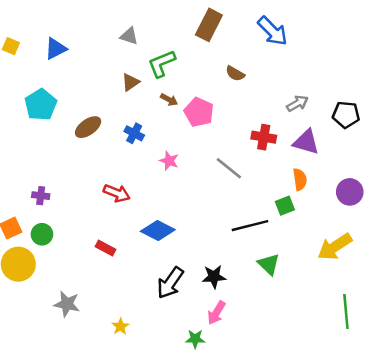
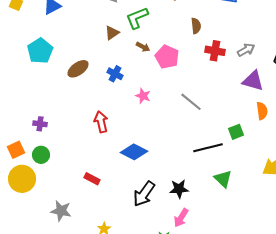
brown semicircle: (235, 74) -> (196, 26), turned -126
red cross: (264, 137) -> (215, 51), moved
orange semicircle: (300, 179) -> (262, 111), moved
red arrow: (117, 193) -> (101, 122), turned -125
red rectangle: (105, 248) -> (92, 179), moved

